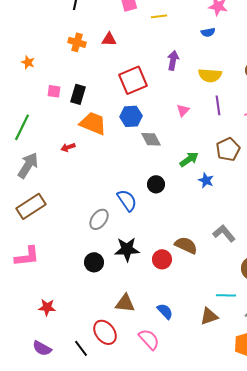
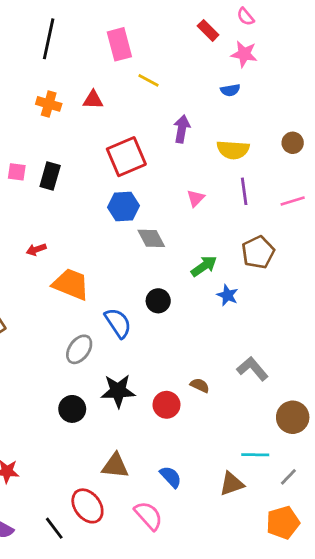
yellow line: (159, 16) -> (148, 80), moved, turned 35
orange trapezoid: (93, 123) -> (71, 284), moved
brown semicircle: (186, 245) -> (200, 385), size x0.6

